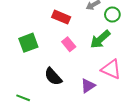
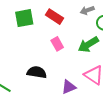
green square: (28, 43) -> (24, 18), moved
black semicircle: (53, 77) -> (37, 72), turned 132

